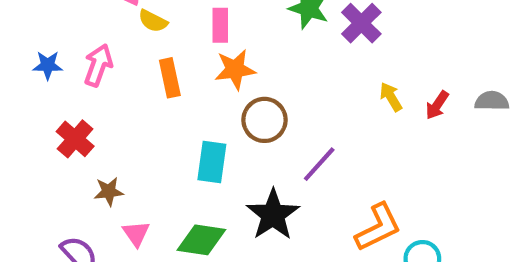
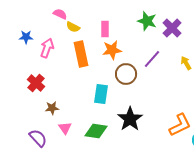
blue star: (48, 65) -> (26, 37), moved
orange rectangle: (170, 78) -> (81, 54), size x1.4
purple line: (319, 164) -> (152, 59), moved

